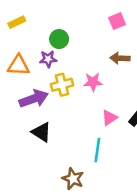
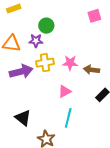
brown arrow: (120, 58) -> (92, 70), moved
pink triangle: (109, 118) -> (65, 91), moved
black triangle: (41, 132) -> (23, 118), moved

